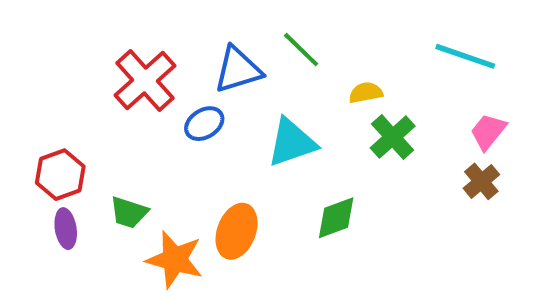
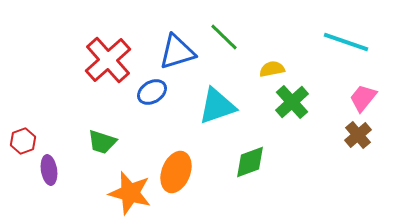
red hexagon: (60, 175) -> (23, 141), moved, size x0.7
green trapezoid: (129, 212) -> (102, 142), moved

